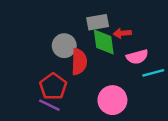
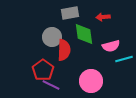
gray rectangle: (98, 22) -> (70, 13), moved
red arrow: (122, 33) -> (103, 17), moved
purple line: (49, 105) -> (51, 85), moved

